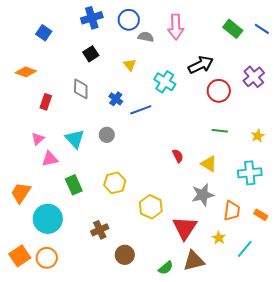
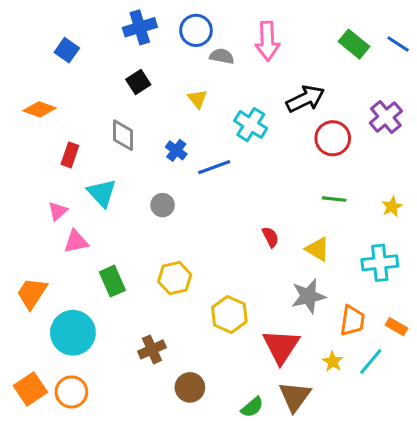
cyan triangle: (75, 139) -> (102, 193), moved
cyan line: (245, 249) -> (371, 362), moved
brown triangle: (194, 261) -> (295, 397), turned -40

